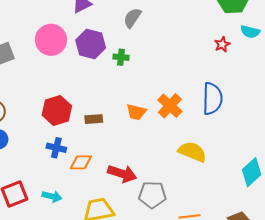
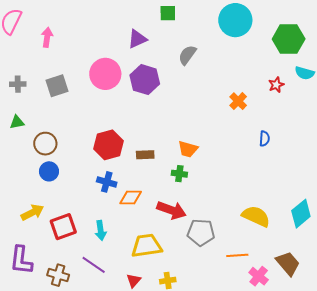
green cross: (121, 57) -> (179, 174), moved
blue semicircle: (212, 99) -> (264, 139), size x0.5
orange cross: (170, 106) -> (238, 101), moved, size x0.7
yellow semicircle: (192, 152) -> (256, 216), moved
cyan arrow: (52, 196) -> (101, 230), turned 66

